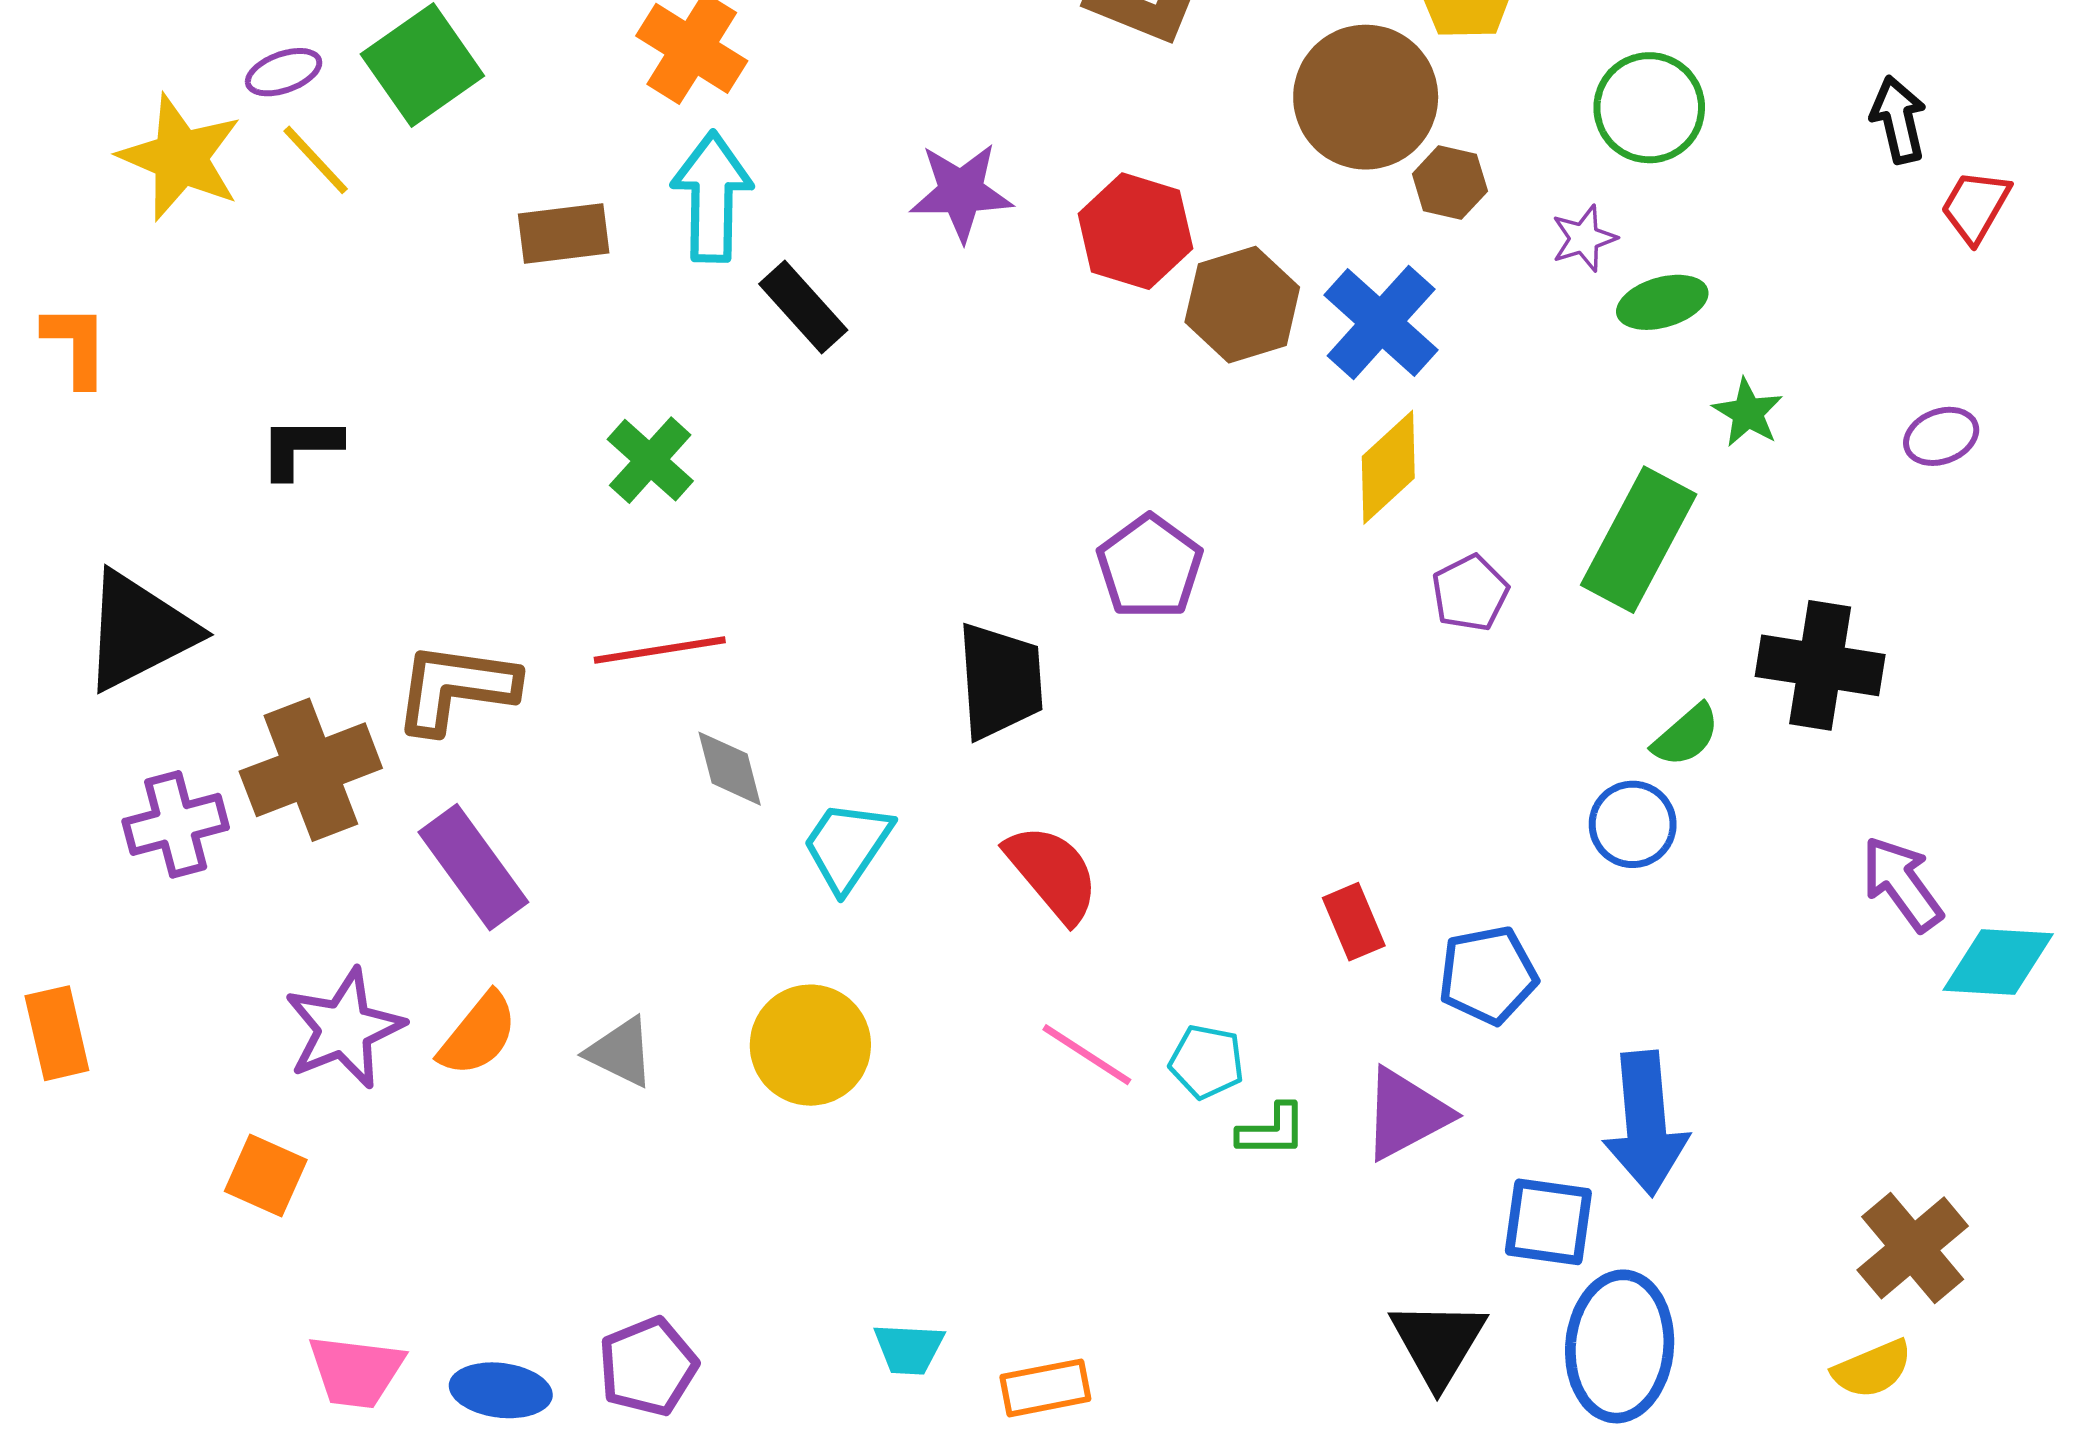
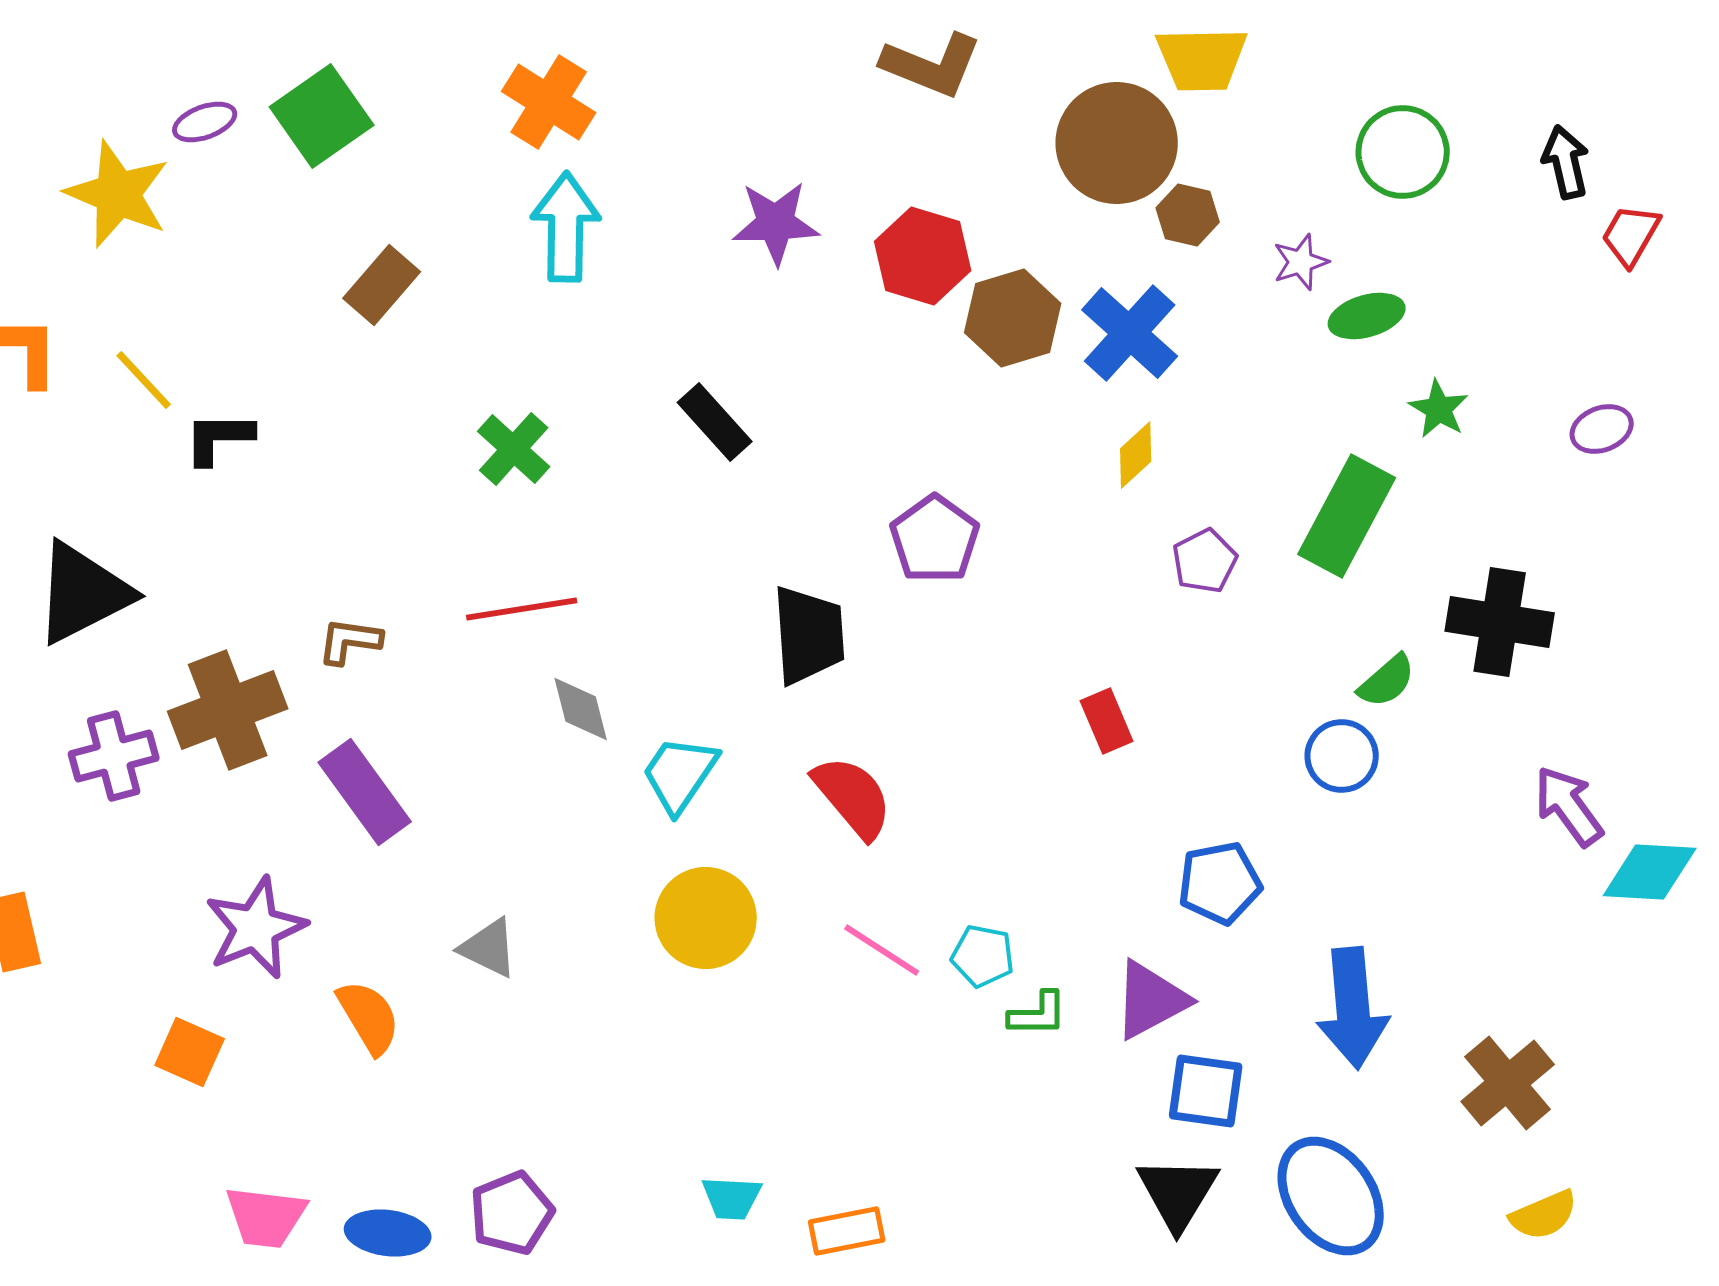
green circle: (1649, 108) -> (1403, 152), moved
yellow line: (316, 160) -> (144, 380), moved
brown rectangle: (564, 233) -> (382, 285), moved, turned -42
black rectangle: (803, 307) -> (715, 422), moved
yellow diamond: (1388, 467) -> (1136, 455), size x0.7
brown L-shape: (456, 688) -> (350, 641), size x0.6
red rectangle: (1354, 922) -> (1107, 721), moved
orange semicircle: (478, 1034) -> (369, 1017), moved, turned -70
yellow circle: (810, 1045) -> (706, 918), moved
blue square: (1548, 1222) -> (1206, 1091), moved
brown cross: (1913, 1248) -> (1508, 1083), moved
blue ellipse: (1620, 1346) -> (1331, 1196), turned -40

